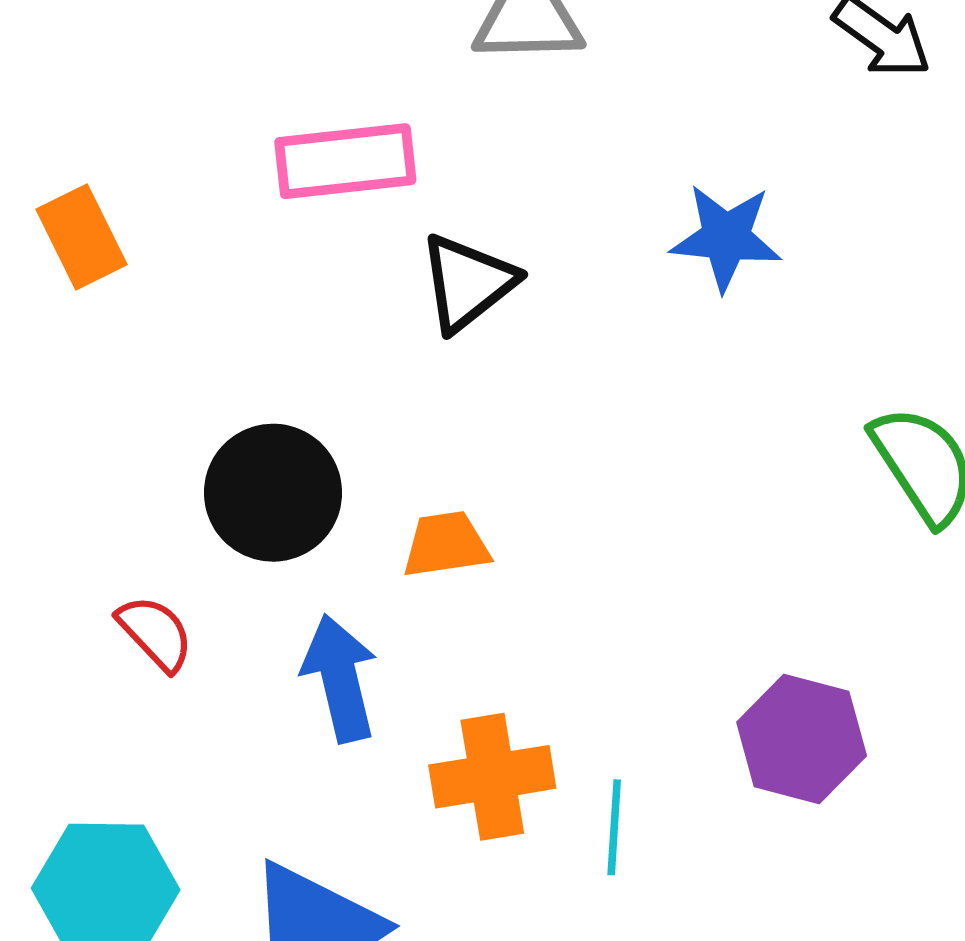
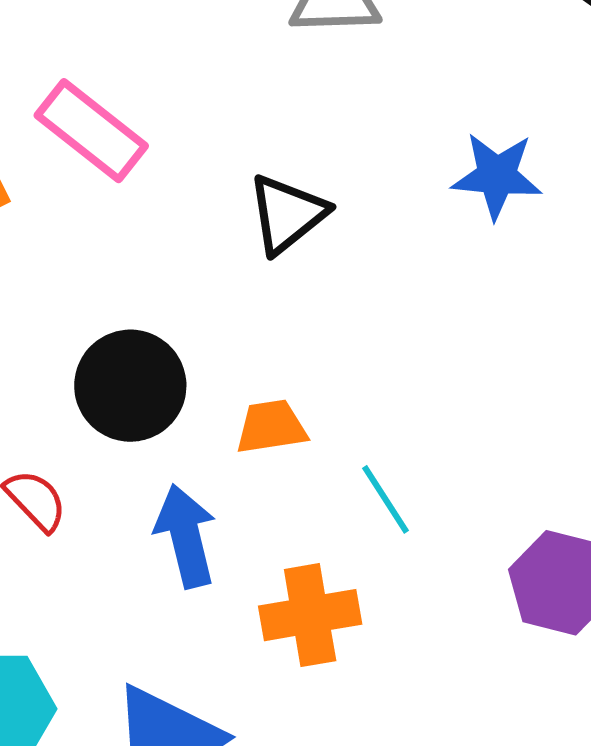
pink rectangle: (345, 161) -> (91, 131), moved, turned 45
cyan line: (614, 827) -> (385, 499), moved, turned -36

